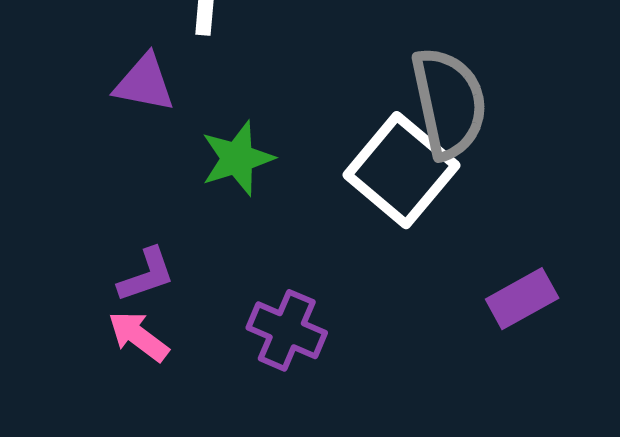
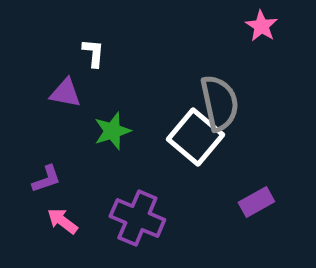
purple L-shape: (146, 275) -> (46, 179), moved
purple cross: (287, 330) -> (137, 218), size x1.4

